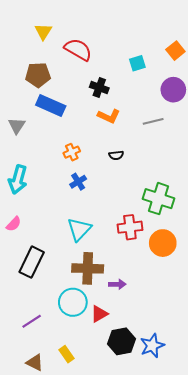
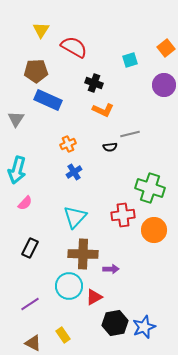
gray line: (153, 121) -> (130, 134), moved
pink semicircle: (14, 224) -> (25, 203), moved
black rectangle: (32, 262) -> (30, 248), size x0.7

